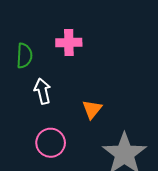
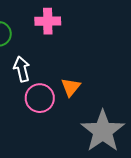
pink circle: (51, 143) -> (40, 98), moved

